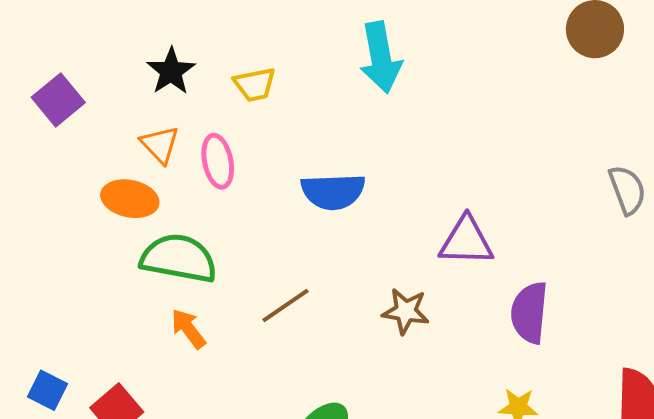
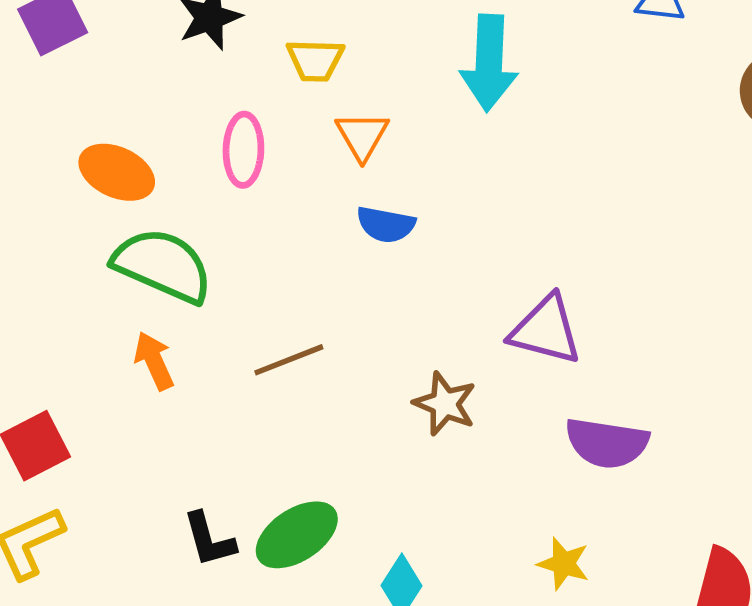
orange triangle: (160, 145) -> (362, 136), moved
blue semicircle: (333, 192) -> (386, 224), size x0.7
purple semicircle: (529, 313) -> (607, 443), turned -100

